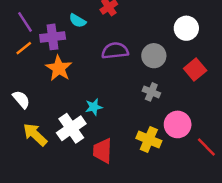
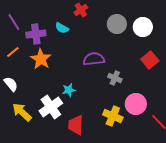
cyan semicircle: (78, 21) -> (62, 28), moved
orange line: (24, 48) -> (13, 52), moved
purple semicircle: (115, 51) -> (94, 59), moved
gray circle: (154, 56) -> (117, 24), moved

